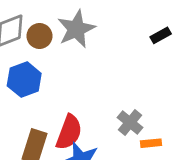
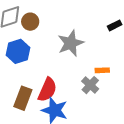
gray star: (76, 29) -> (71, 43), moved
orange rectangle: (151, 143) -> (102, 70), moved

